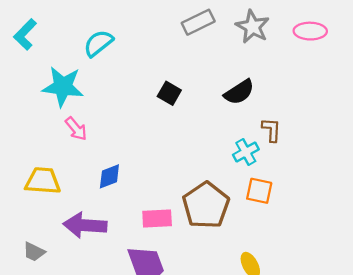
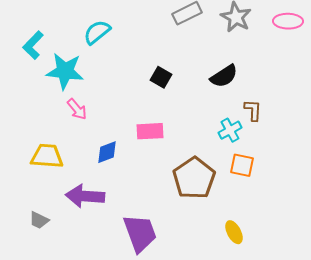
cyan L-shape: (25, 34) -> (33, 45), moved
pink rectangle: (157, 219) -> (150, 131), moved

